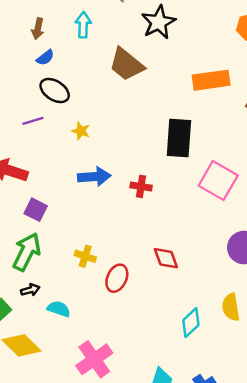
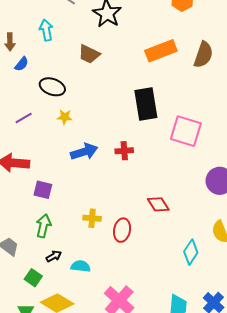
brown trapezoid: (127, 64) -> (89, 54), size x0.7
black ellipse: (55, 91) -> (52, 87), moved
green arrow: (27, 252) -> (43, 226), size x0.7

